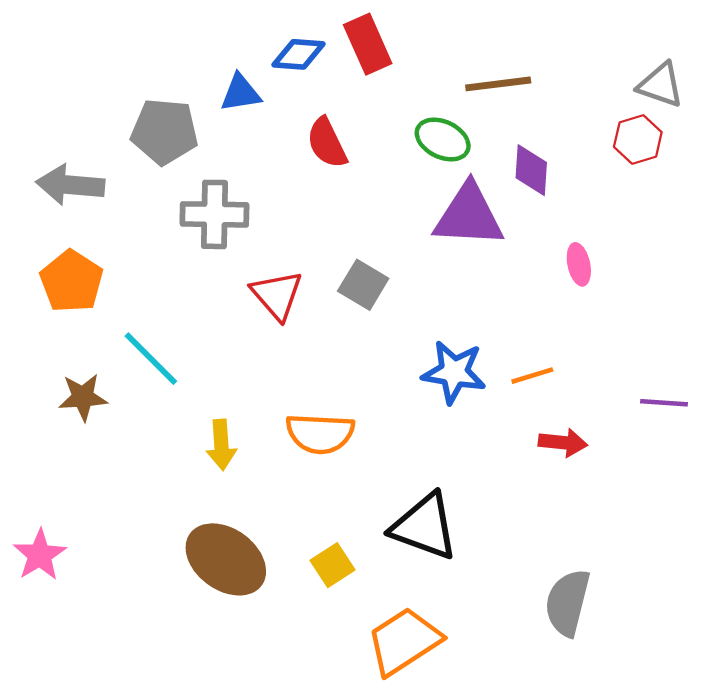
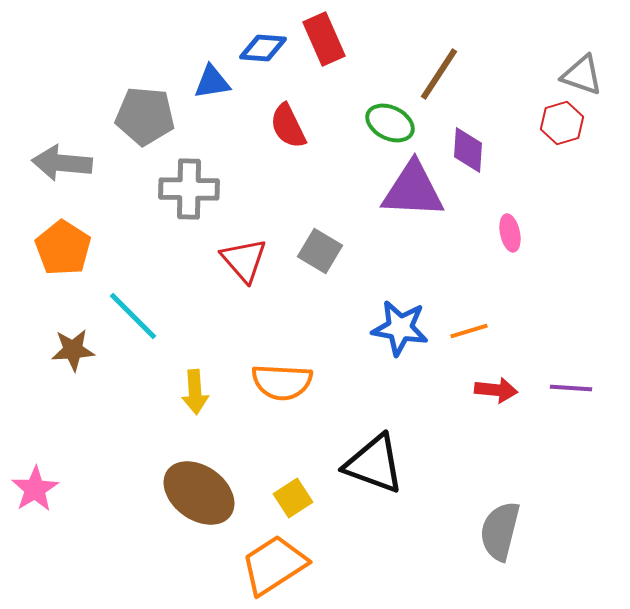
brown line: (498, 84) -> (439, 74), turned -50
purple line: (664, 403) -> (571, 388), moved
orange trapezoid: (404, 641) -> (274, 565), moved

